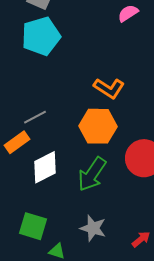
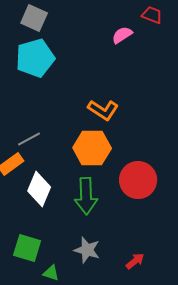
white diamond: (45, 167) -> (39, 189), turned -40
green arrow: (92, 174) -> (86, 196), turned -36

